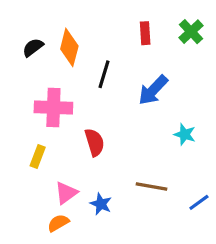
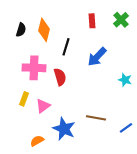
black semicircle: (33, 47) -> (21, 30), turned 144
cyan star: (185, 134) -> (125, 80), moved
red semicircle: (95, 142) -> (60, 77), moved
pink triangle: (66, 193) -> (43, 106), moved
blue star: (101, 204) -> (64, 129), size x1.6

